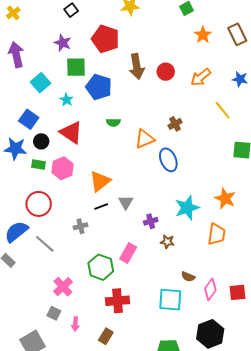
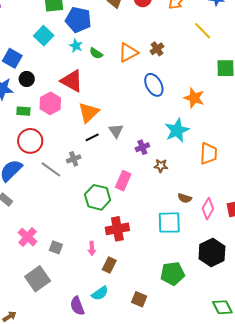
cyan square: (40, 83) -> (44, 36), moved
cyan star: (67, 100) -> (76, 46), moved
green semicircle: (113, 122) -> (96, 53), turned 40
red triangle: (71, 132) -> (72, 81), moved
orange triangle: (145, 139) -> (128, 53), moved
green rectangle: (39, 164) -> (23, 111), moved
orange star: (225, 198) -> (194, 98), moved
gray line: (45, 244) -> (51, 169), moved
pink cross: (63, 287) -> (28, 237), moved
pink arrow: (75, 324) -> (92, 248), moved

